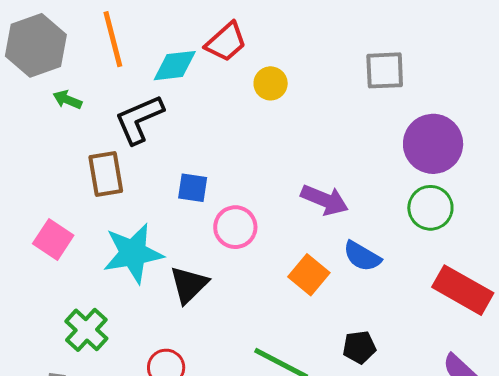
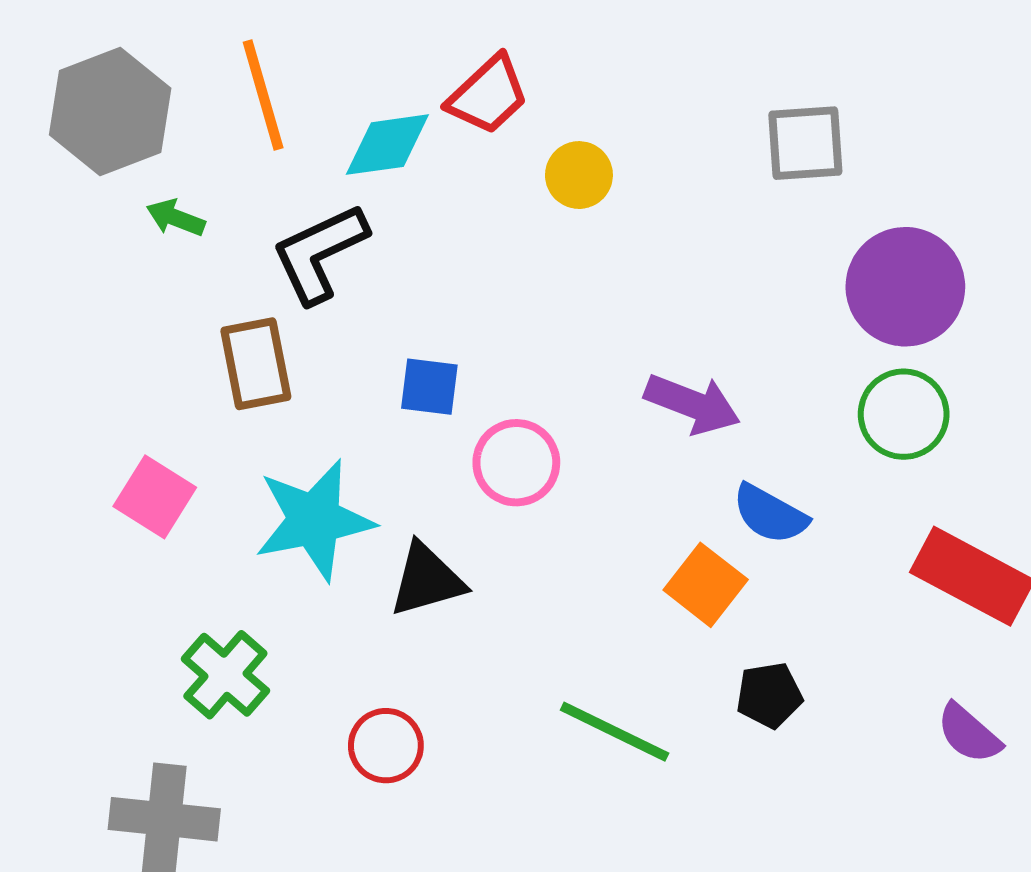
orange square: (309, 275) -> (706, 585), moved
black triangle: (189, 285) -> (427, 580), turned 30

